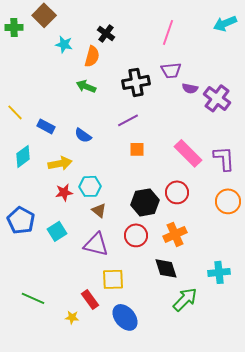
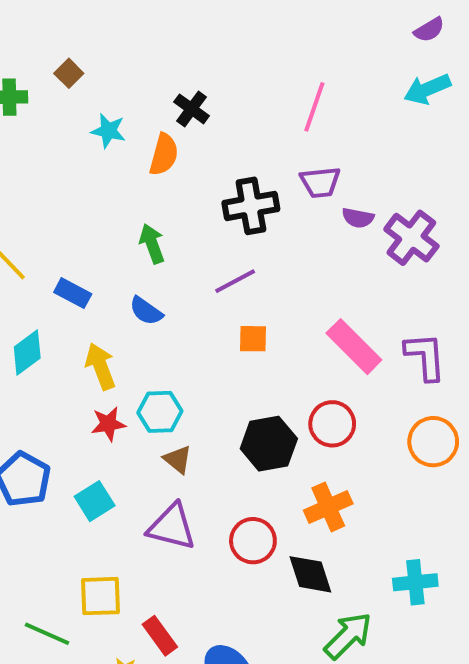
brown square: (44, 15) -> (69, 73), size x0.6
green arrow: (86, 86) -> (152, 244), moved, turned 48
yellow arrow: (60, 163) -> (100, 366), turned -100
red circle: (136, 235) -> (253, 541), moved
yellow square: (113, 279) -> (100, 596), moved

